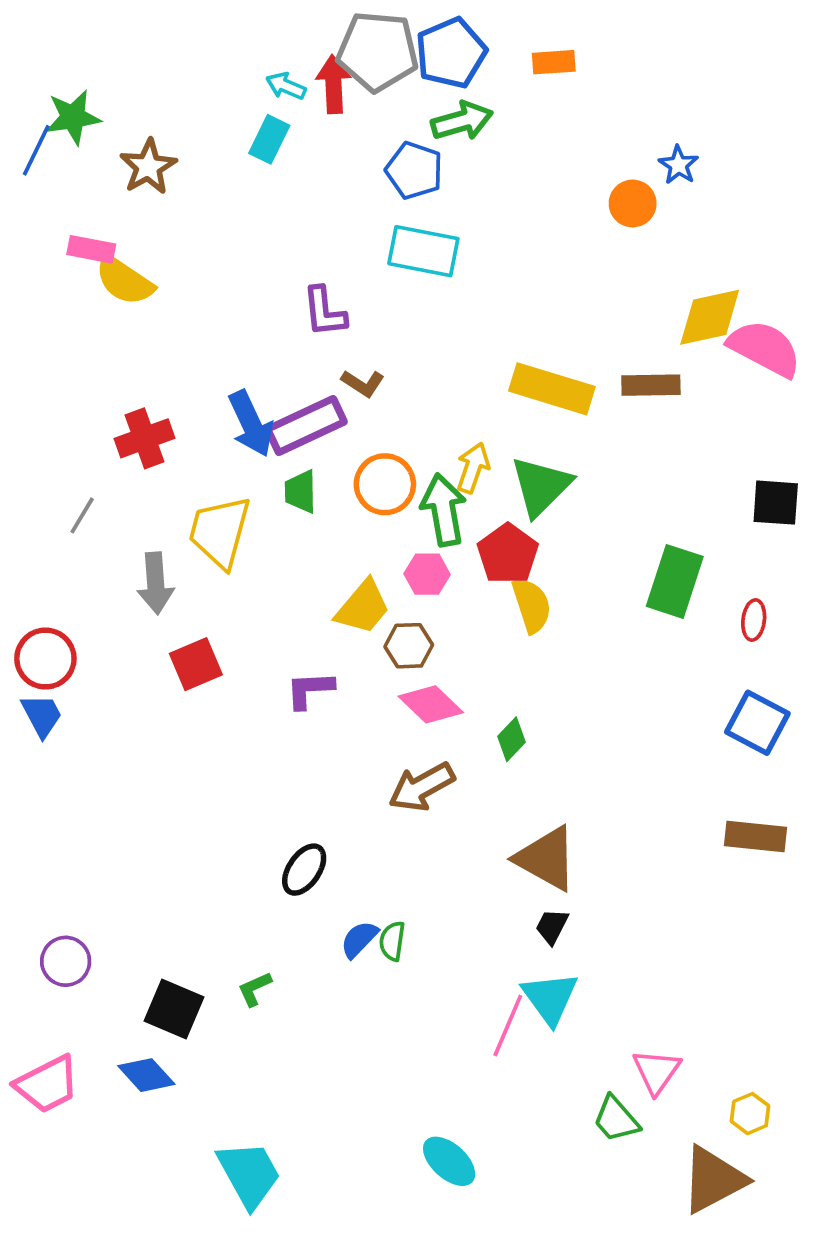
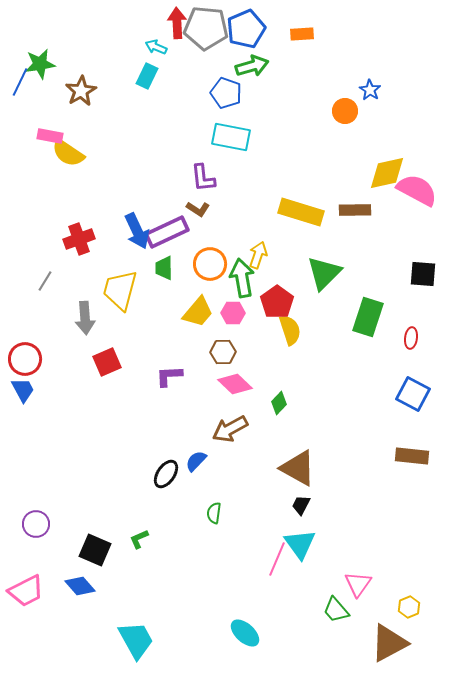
red arrow: (334, 84) -> (177, 23), moved
purple L-shape: (324, 312) -> (203, 178), moved
green triangle: (541, 486) -> (324, 273), moved
yellow trapezoid: (363, 607) -> (198, 312), moved
blue semicircle: (359, 939) -> (196, 461), moved

